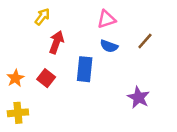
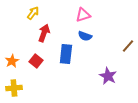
brown line: (145, 41) -> (128, 46), moved

